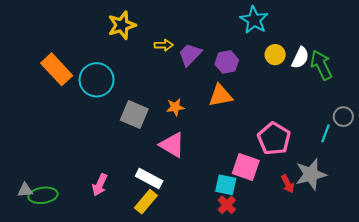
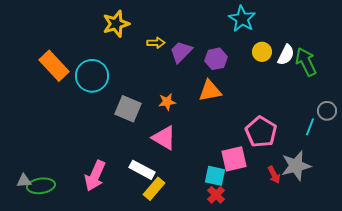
pink square: (246, 167) -> (234, 159), turned -32
pink arrow: (100, 185) -> (95, 176), size x1.4
yellow rectangle: (146, 202) -> (154, 189), moved

